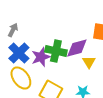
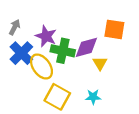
purple star: (41, 57) -> (46, 36), moved, turned -30
yellow ellipse: (21, 78) -> (42, 67), moved

